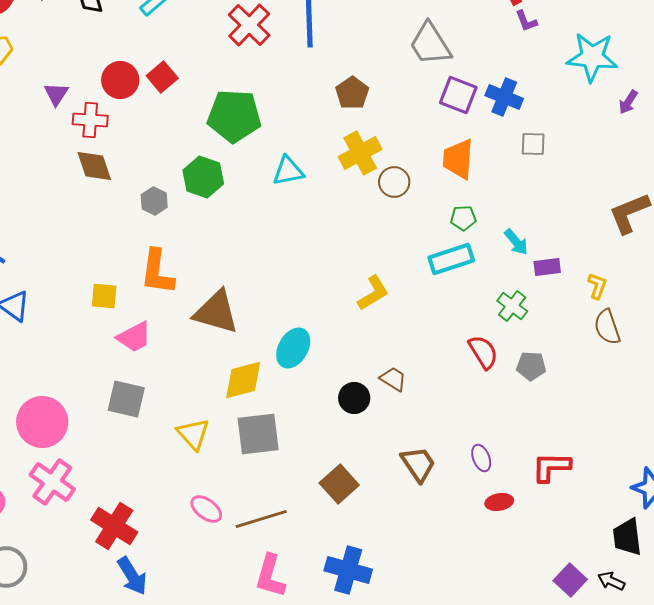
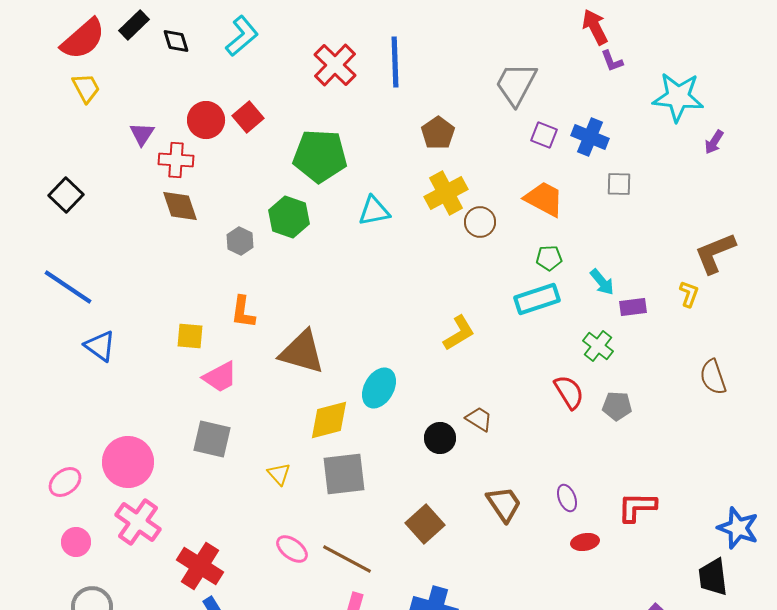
gray trapezoid: (430, 44) -> (516, 84), turned 60
purple square: (458, 95) -> (544, 135), size x0.7
orange trapezoid: (458, 159) -> (544, 199), turned 114
orange L-shape: (157, 272) -> (243, 312), size x0.7
yellow L-shape: (597, 286) -> (689, 294), moved
brown semicircle: (607, 327) -> (713, 377), moved
yellow triangle: (193, 434) -> (279, 474), size x0.7
brown line: (261, 519) -> (347, 559), turned 45

